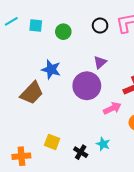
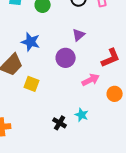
purple circle: (87, 86) -> (66, 58), size x0.7
yellow square: (52, 142) -> (32, 84), moved

